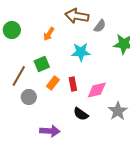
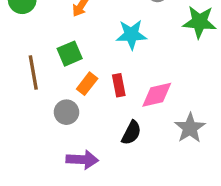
brown line: (19, 76) -> (33, 73), turned -40
gray circle: (29, 97) -> (66, 112), moved
black semicircle: (81, 114) -> (131, 133), turned -98

